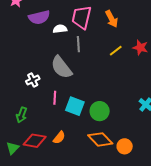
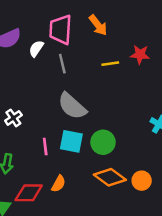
white semicircle: (60, 29) -> (36, 49), turned -40
yellow line: (116, 51) -> (110, 64), turned 40
gray semicircle: (61, 67) -> (72, 106), moved
pink line: (55, 98) -> (45, 147), moved

